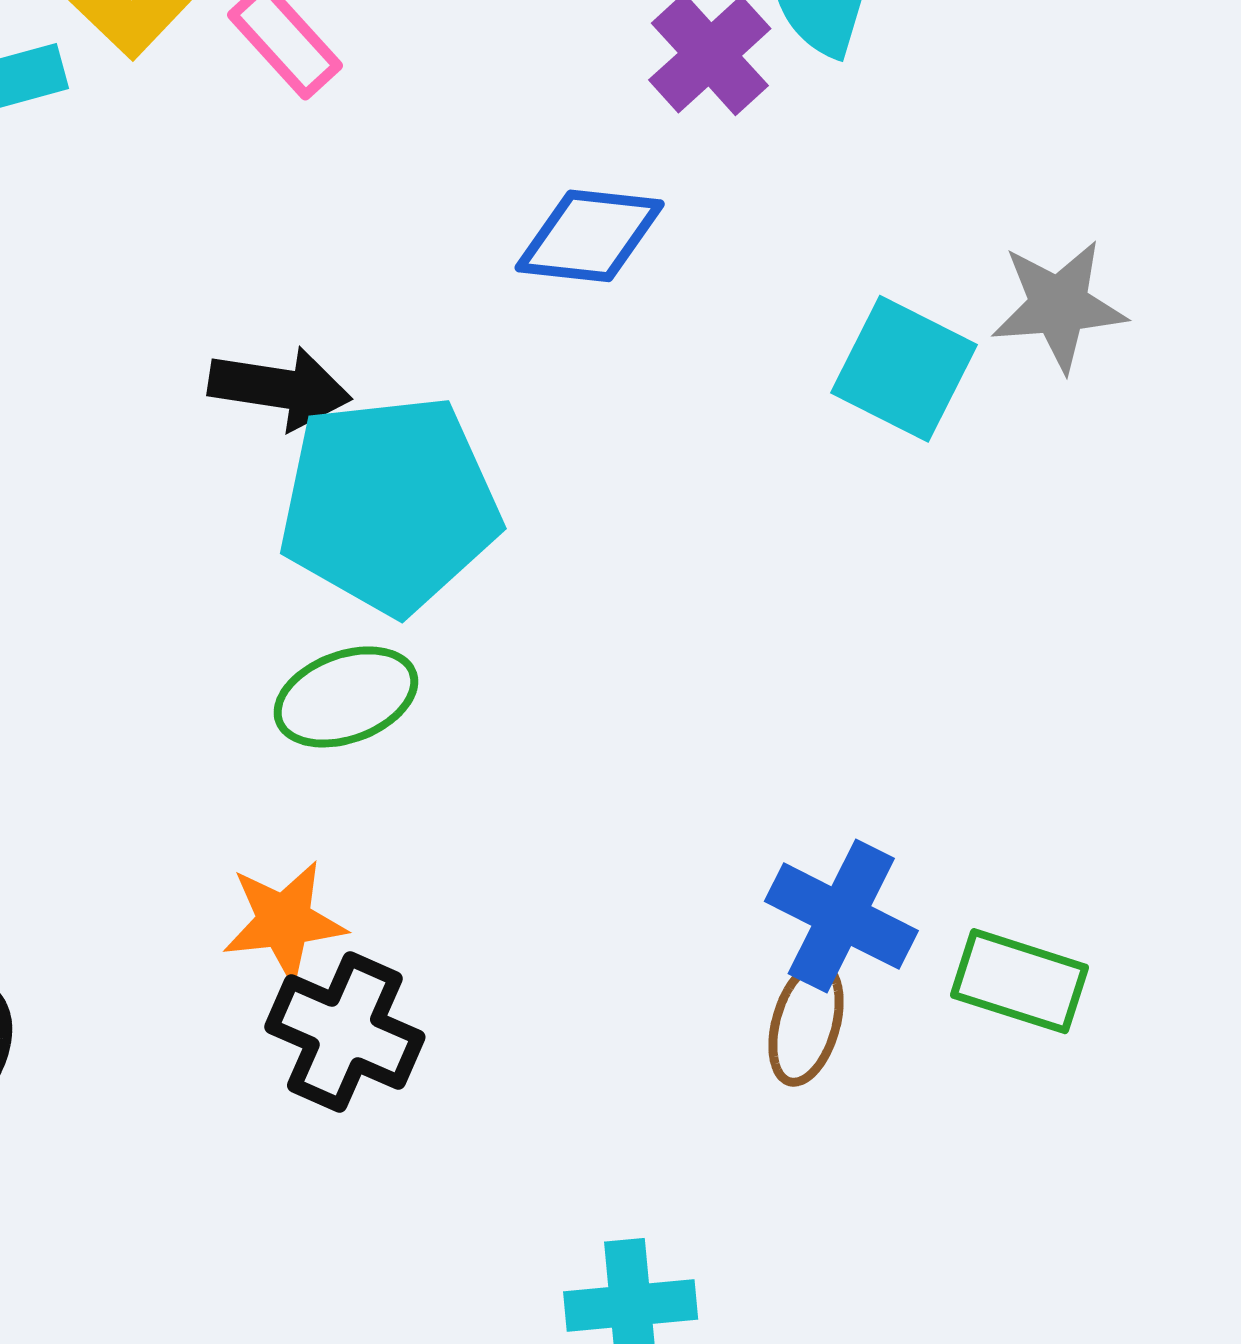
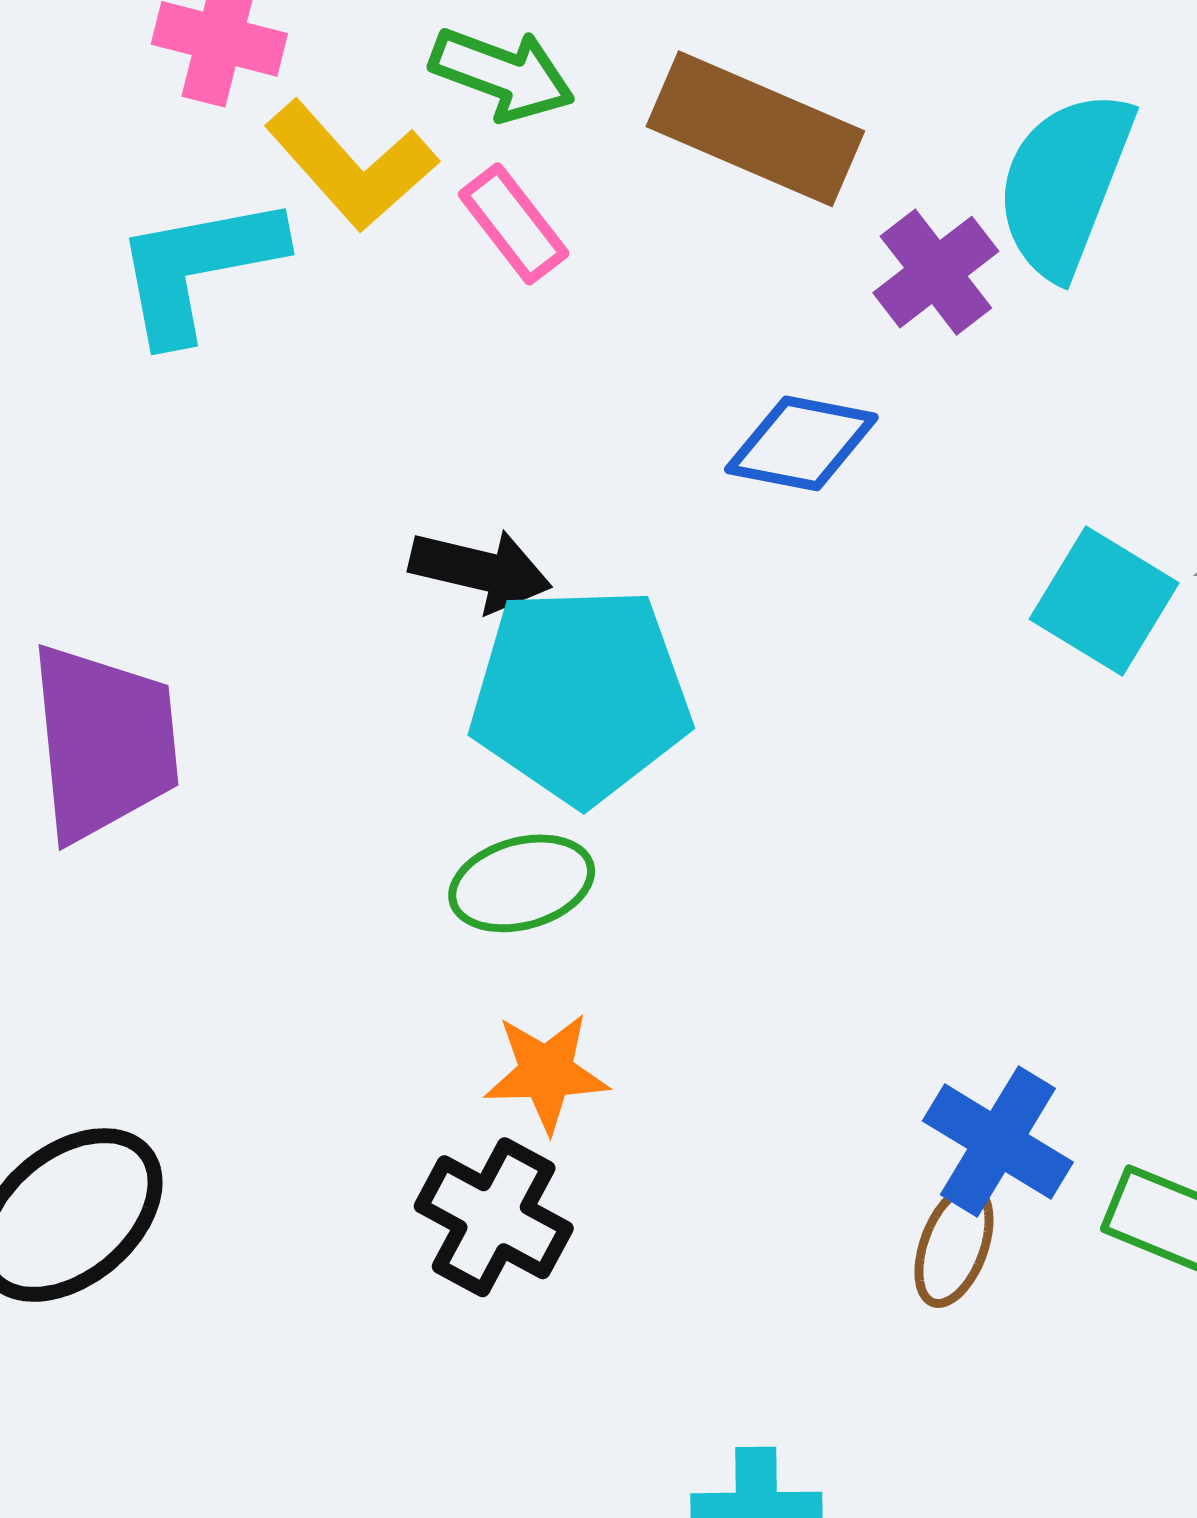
orange star: (284, 921) -> (546, 1072), moved

